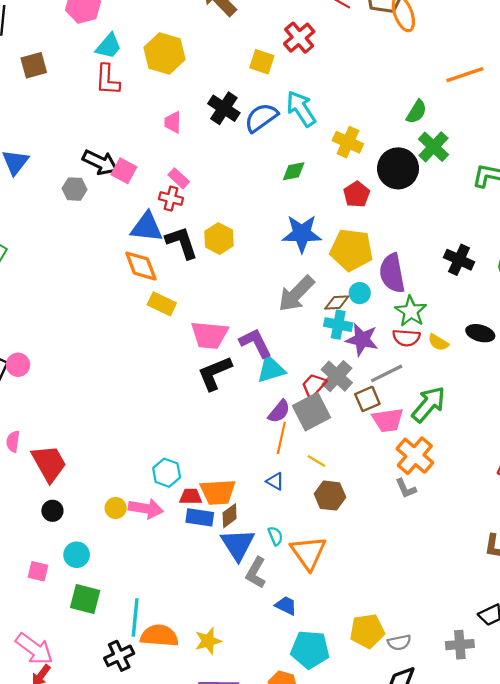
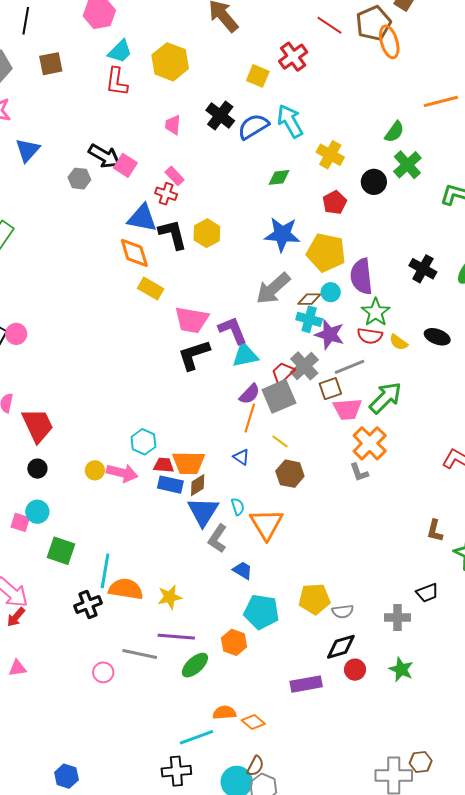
black circle: (398, 168) -> (374, 182), size x0.7
cyan circle: (77, 555) -> (37, 512), moved

